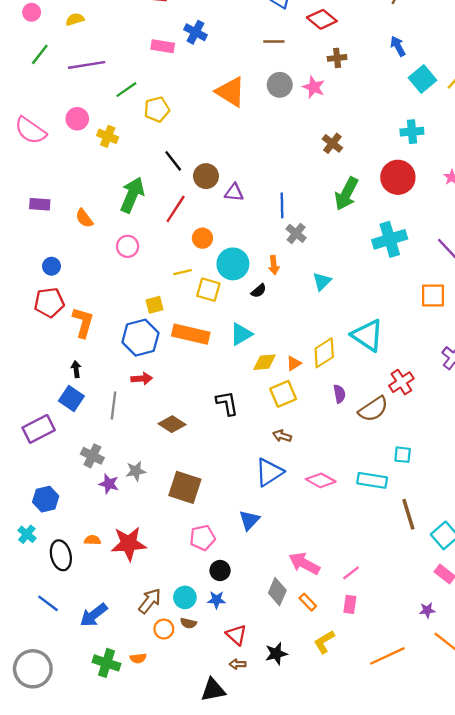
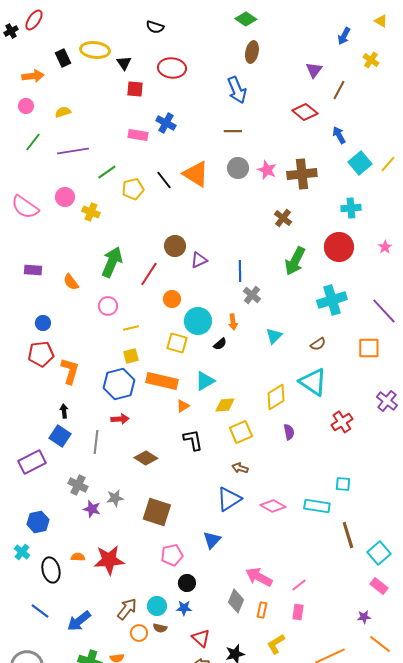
red diamond: (322, 19) -> (305, 112), moved
brown cross: (337, 58) -> (302, 174), moved, size x1.8
black line: (173, 161) -> (164, 180), moved
purple triangle: (234, 192) -> (199, 260), turned -30
yellow line: (183, 272) -> (131, 328), moved
orange triangle: (294, 363) -> (183, 406), moved
brown semicircle: (373, 409) -> (318, 344), moved, size x0.6
orange rectangle: (308, 602) -> (262, 610), turned 56

